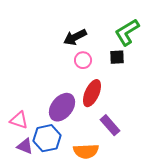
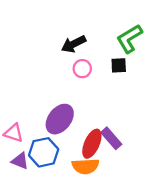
red ellipse: (92, 93) -> (92, 144), moved

